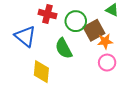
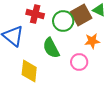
brown square: (94, 30) -> (81, 15), moved
pink circle: (107, 63) -> (79, 62), moved

